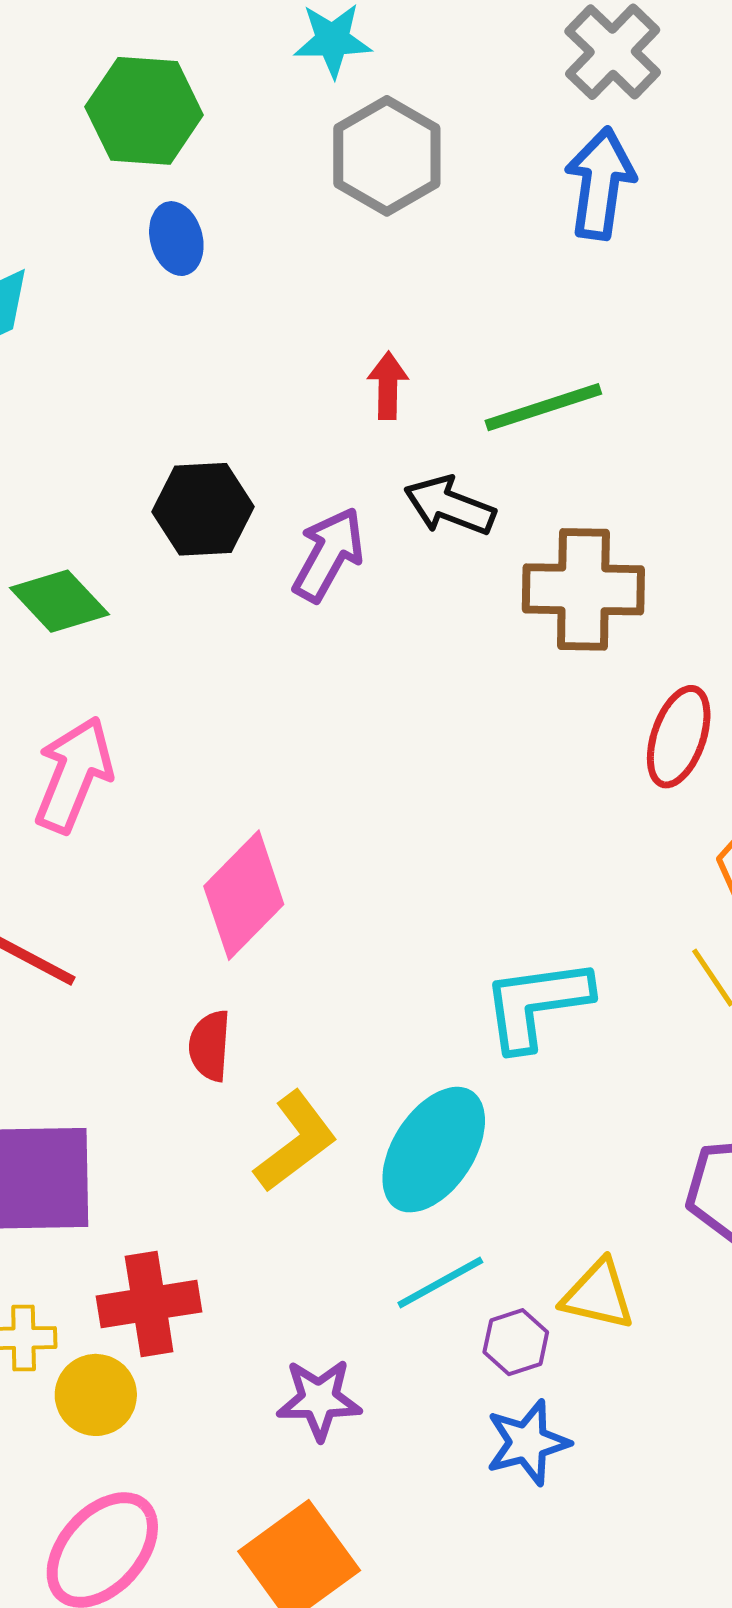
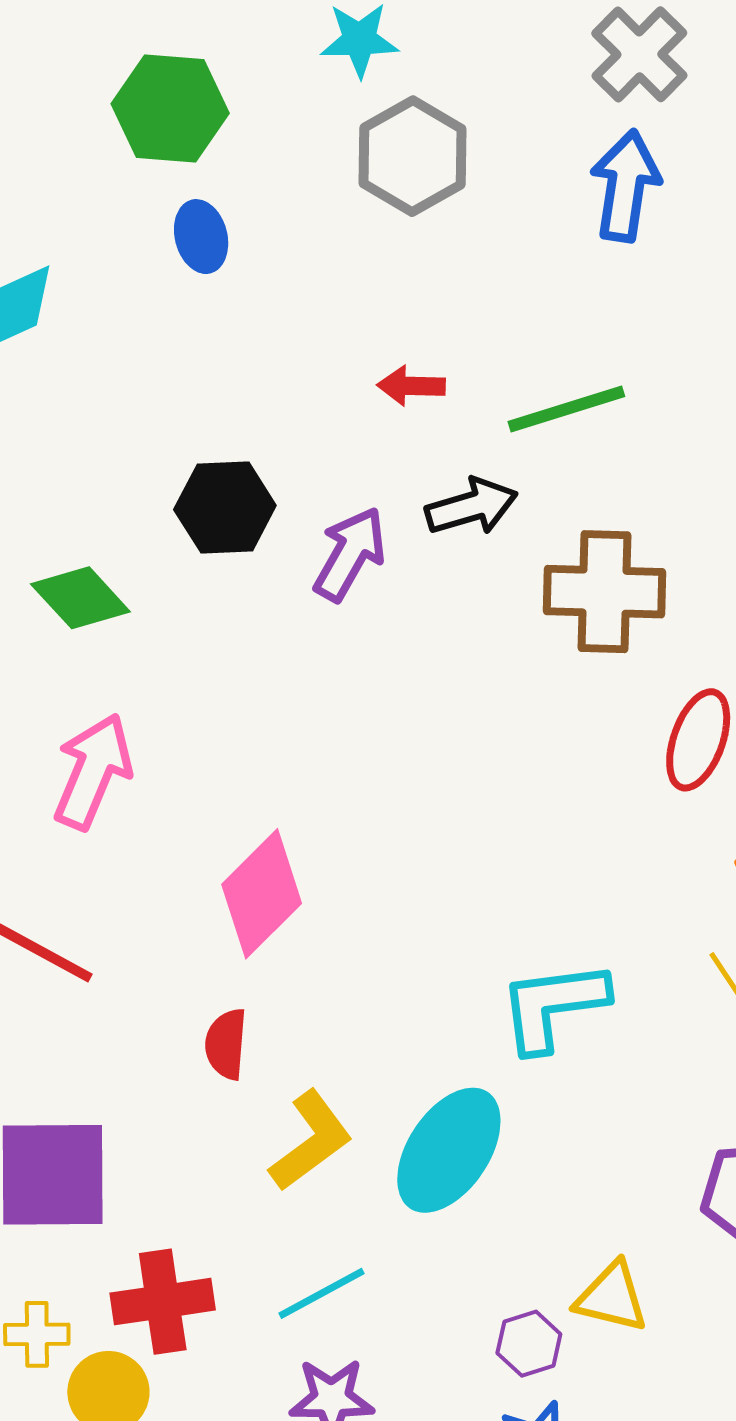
red arrow: (388, 386) -> (411, 386), turned -90
black arrow: (450, 506) -> (472, 507), turned 142
cyan line: (440, 1283) -> (322, 1293), moved

